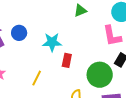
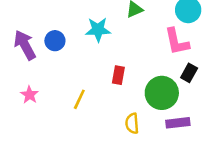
cyan star: (52, 42) -> (98, 30), moved

